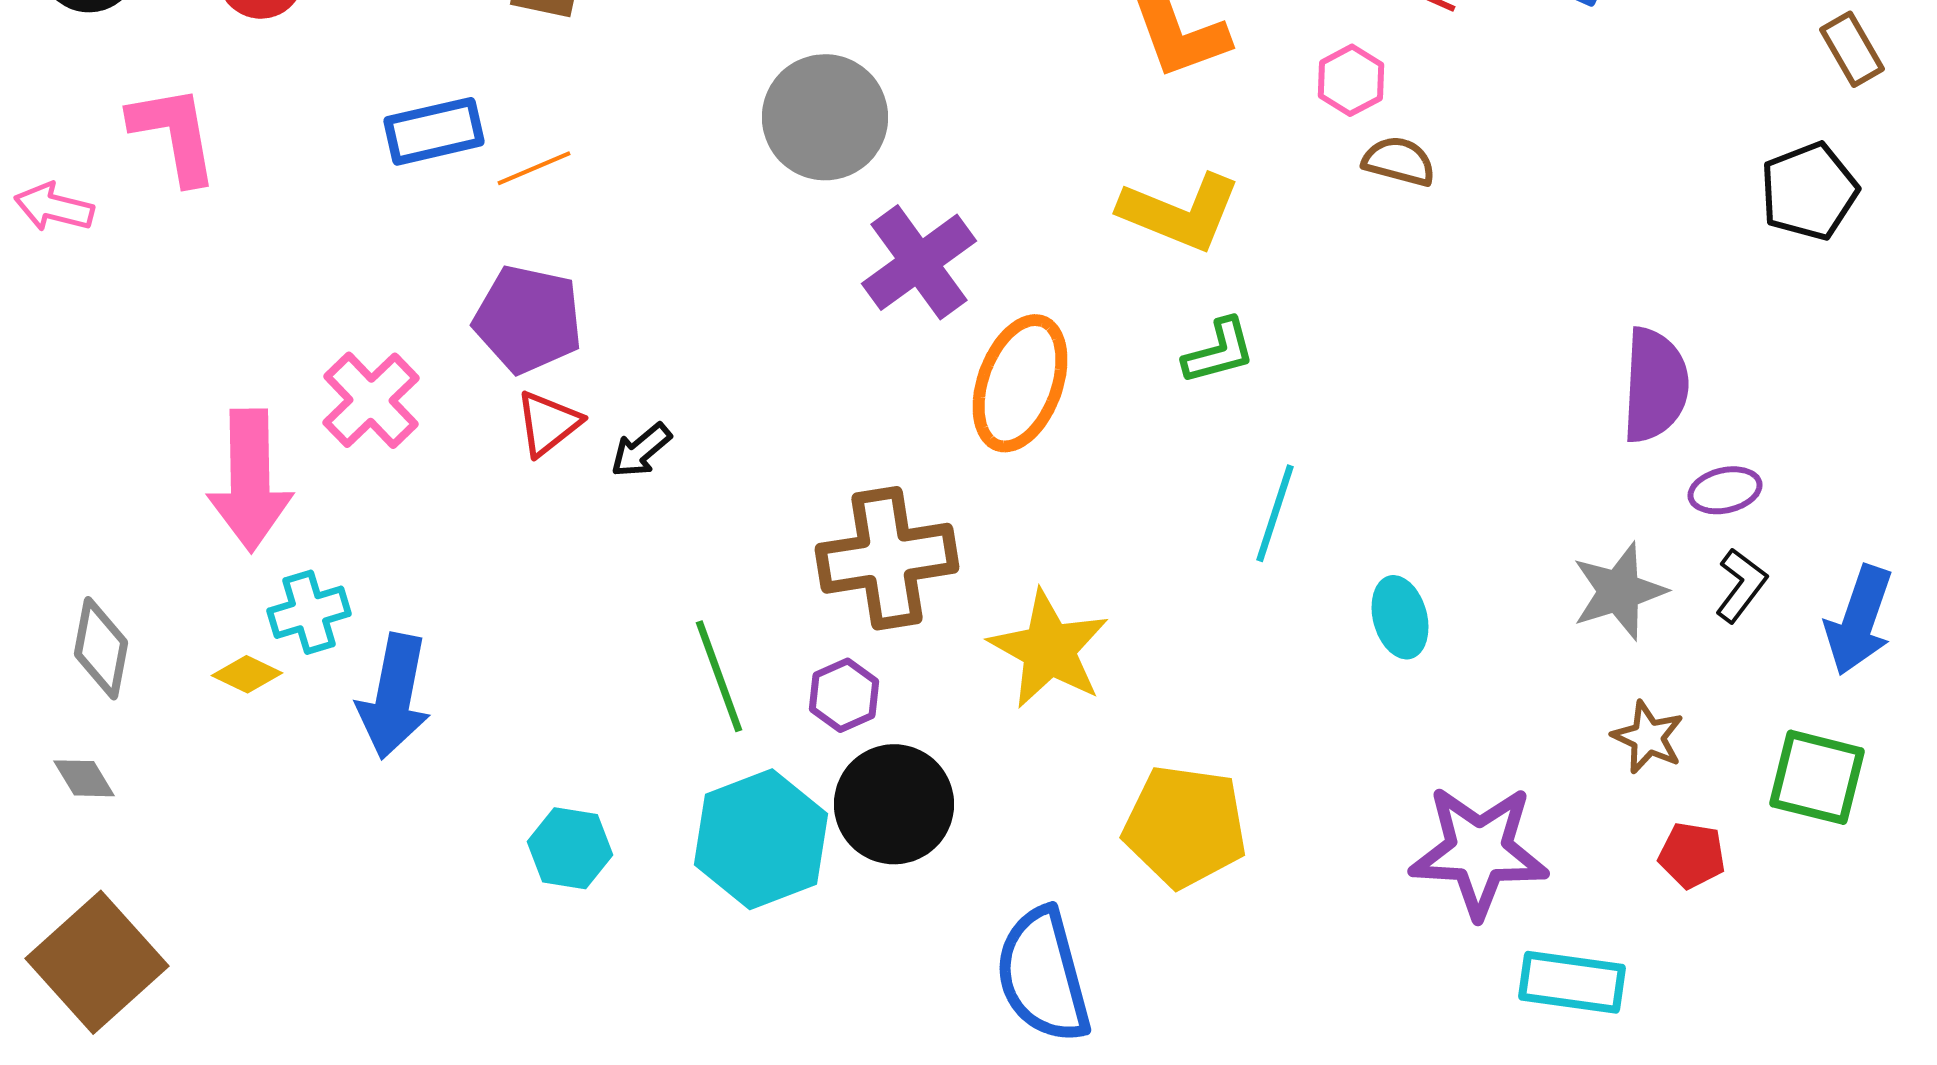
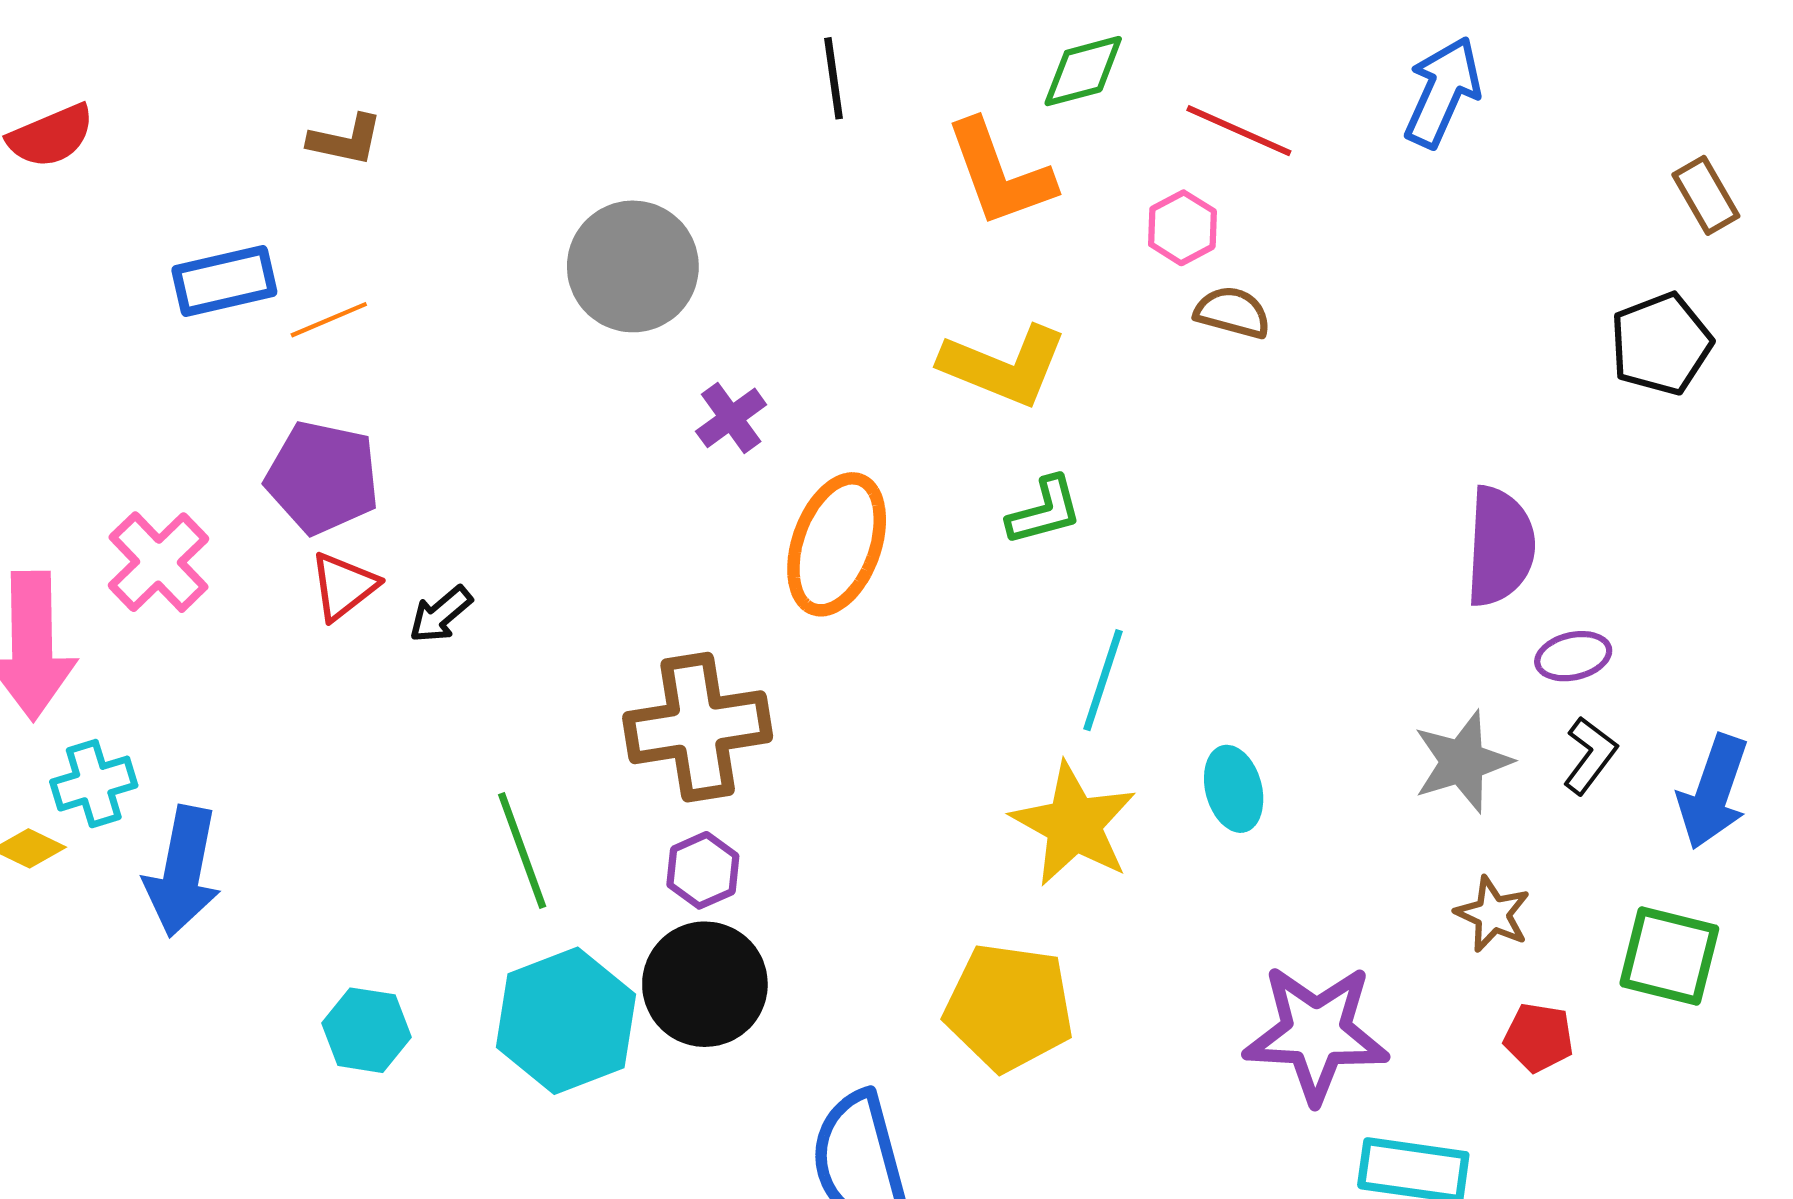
purple cross: (919, 262) -> (731, 418), size x0.6
yellow star: (1049, 649) -> (1074, 824), moved
purple hexagon: (844, 695) -> (703, 870), moved

